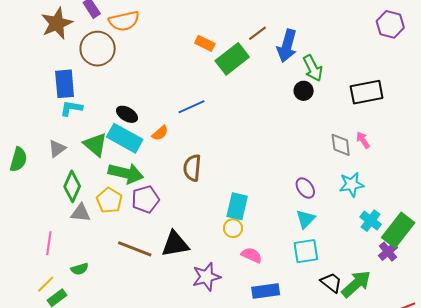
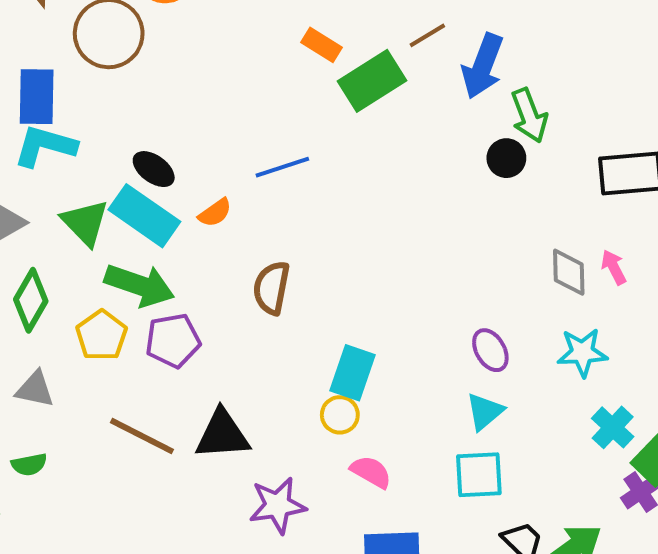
cyan L-shape: (71, 108) -> (45, 146), size x1.4
gray triangle: (81, 213) -> (35, 389), moved

